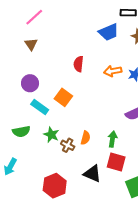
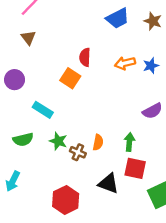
purple circle: (30, 83) -> (15, 80), moved
orange square: (63, 97) -> (70, 78), moved

